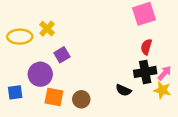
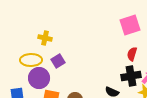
yellow cross: (47, 29) -> (45, 38), turned -32
yellow ellipse: (20, 37) -> (31, 60), moved

